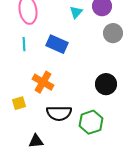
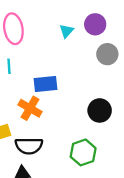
blue rectangle: (57, 44) -> (45, 84), moved, turned -30
black semicircle: (59, 113) -> (29, 146), moved

